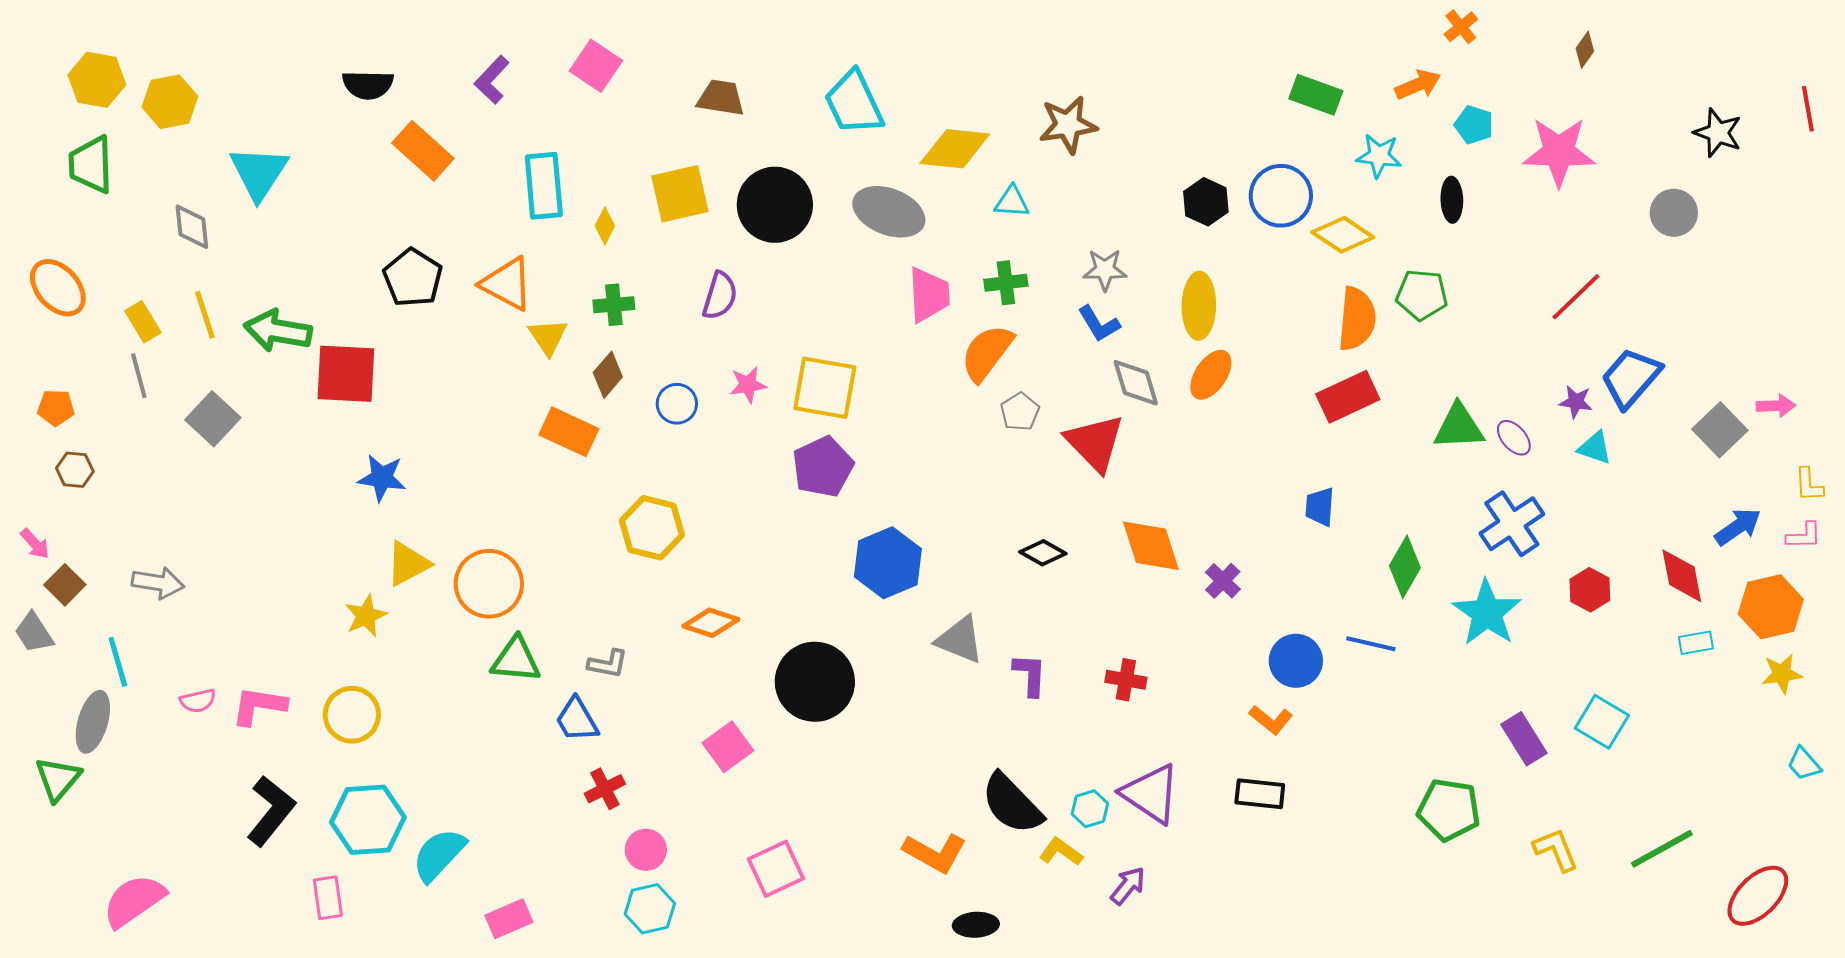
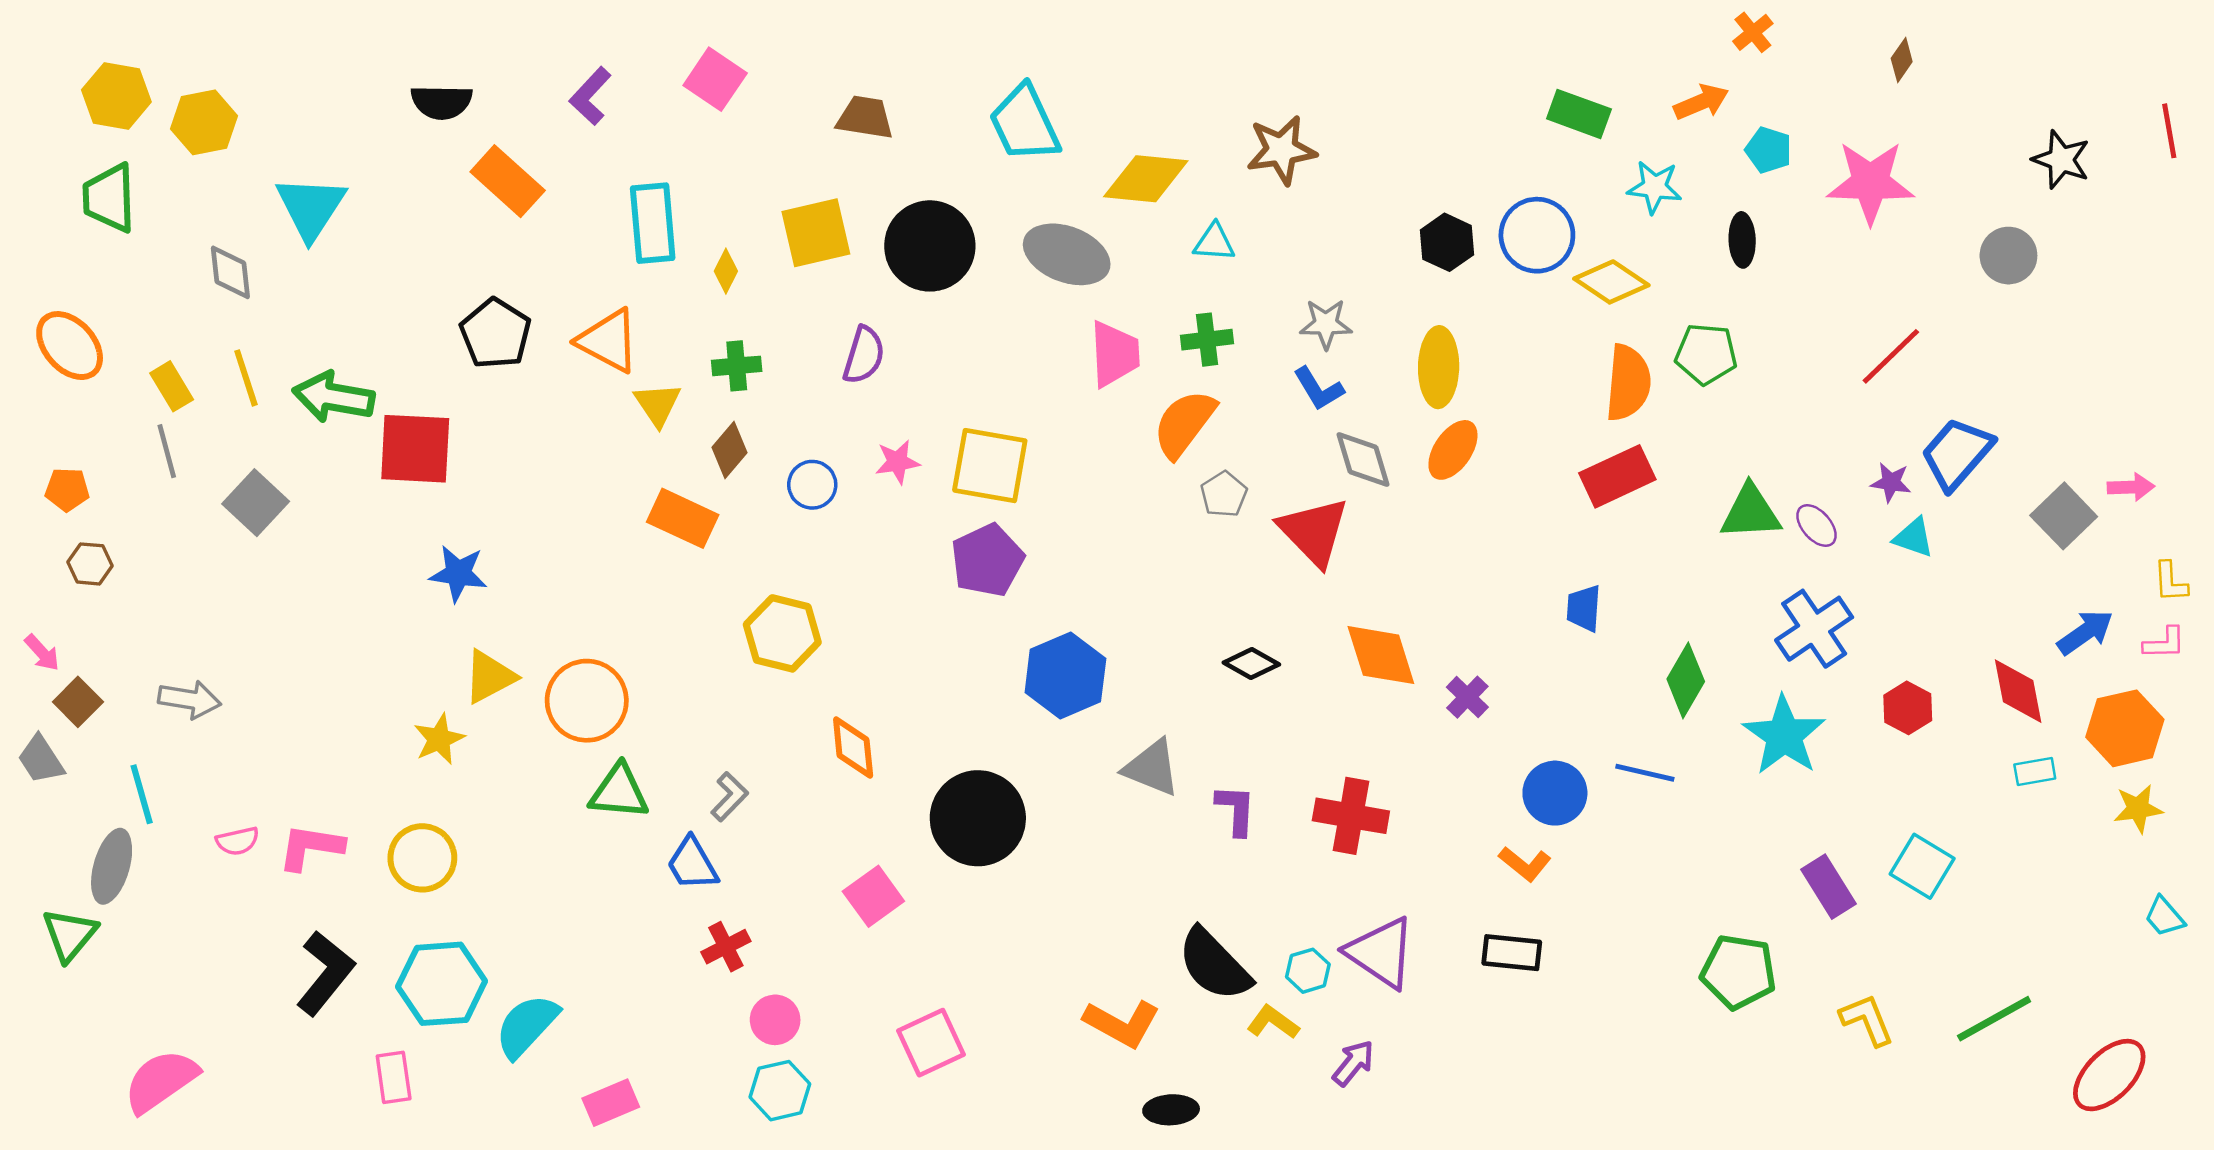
orange diamond: (711, 623) -> (853, 747), turned 66
gray L-shape: (608, 664) -> (729, 797), turned -57
red cross: (1126, 680) -> (1351, 816), size x1.5

